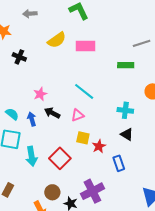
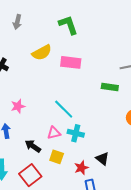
gray arrow: (30, 14) -> (17, 22), turned -80
cyan cross: (125, 110) -> (76, 133), moved
black arrow: (52, 113) -> (33, 146), moved
red star: (99, 146) -> (81, 168), moved

